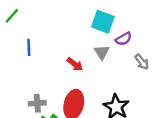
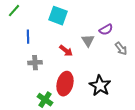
cyan square: (103, 22) -> (58, 16), moved
gray cross: (37, 103) -> (35, 63), moved

